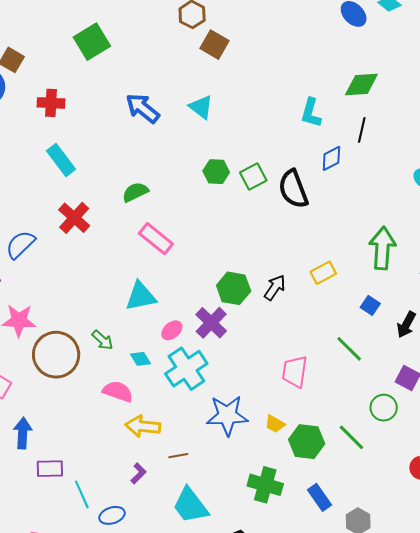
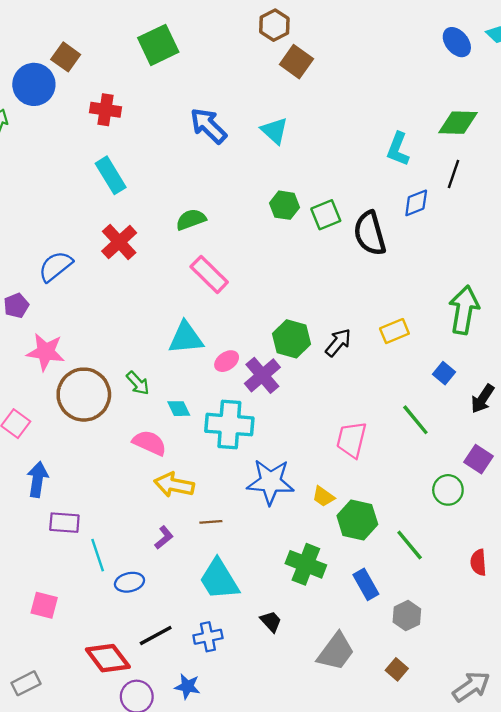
pink ellipse: (172, 330) -> (227, 361), moved
cyan cross: (186, 369) -> (229, 425), turned 33
green line: (351, 437) -> (410, 545), moved

